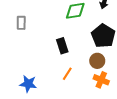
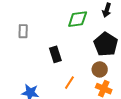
black rectangle: (62, 46) -> (55, 54), moved

